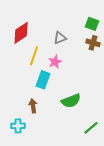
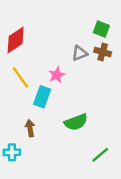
gray triangle: (60, 38) -> (80, 53), moved
yellow line: (34, 56) -> (20, 77), moved, turned -54

